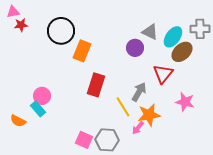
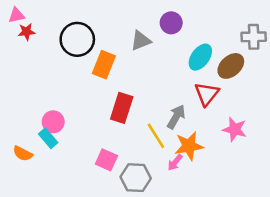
gray triangle: (150, 32) -> (141, 41), moved, turned -48
cyan ellipse: (173, 37) -> (200, 57), moved
purple circle: (135, 48) -> (171, 23), moved
pink square: (84, 140) -> (106, 160), moved

